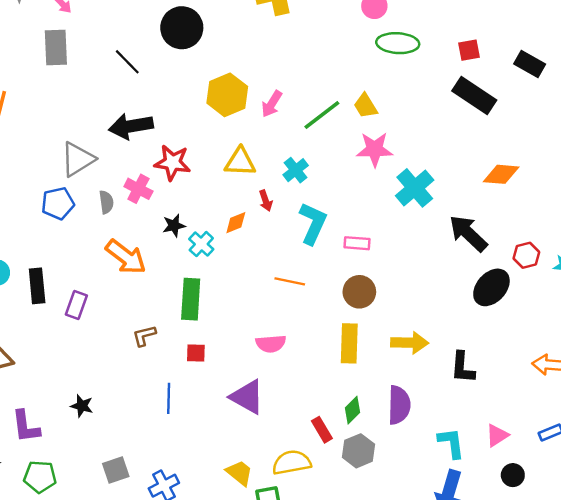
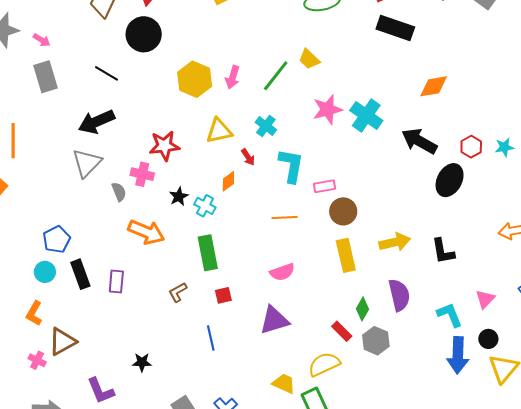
black arrow: (131, 126) -> (96, 122), moved
pink star: (375, 149) -> (327, 109), moved
blue pentagon: (58, 203) -> (57, 240), moved
pink rectangle: (357, 243) -> (324, 186), moved
purple triangle: (247, 397) -> (274, 320), turned -32
black circle: (513, 475) -> (488, 339), moved

